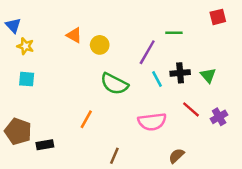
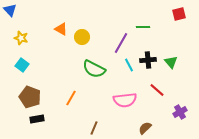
blue triangle: (13, 25) -> (10, 10), moved
cyan square: (27, 79) -> (22, 65), turned 32
purple cross: (219, 117) -> (180, 112), moved
brown pentagon: (18, 131) -> (30, 97), moved

